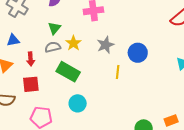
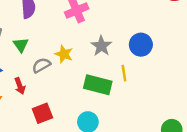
green triangle: (54, 28) -> (21, 45), moved
green rectangle: (68, 72) -> (98, 85), moved
red square: (31, 84) -> (42, 113), moved

